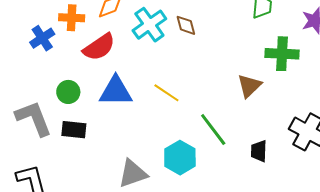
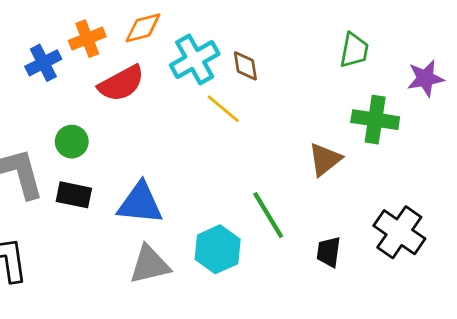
orange cross: (72, 18) -> (87, 39), turned -30
blue triangle: (116, 91) -> (140, 203), moved
yellow line: (166, 93) -> (223, 109), moved

